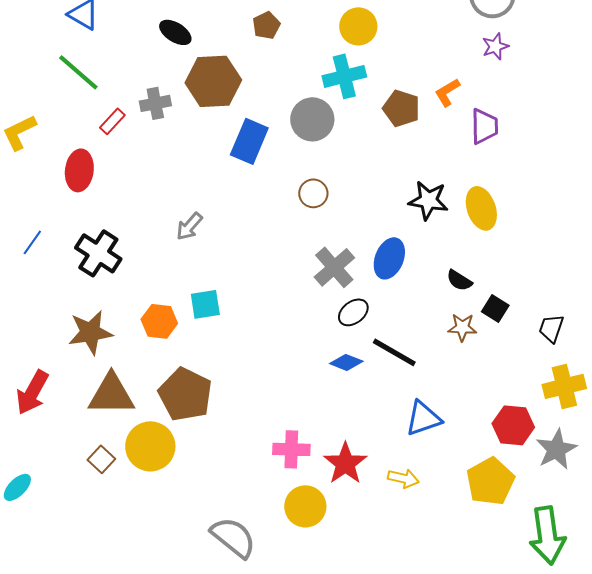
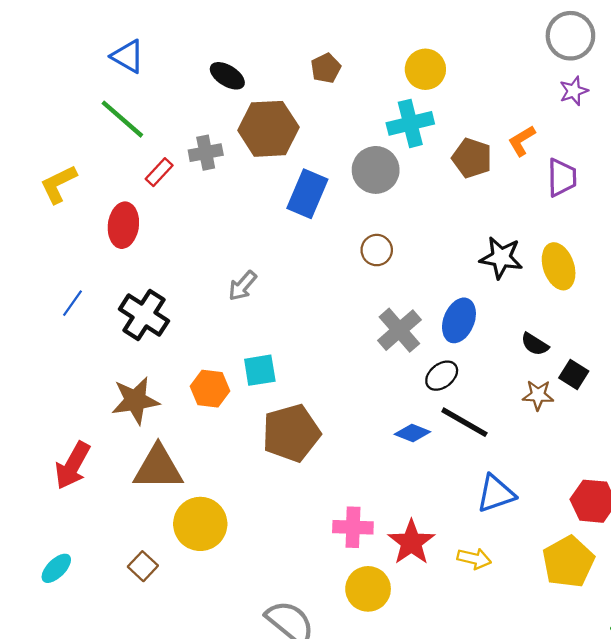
black ellipse: (353, 312) -> (442, 376), moved
brown pentagon: (185, 394) -> (291, 433), moved, turned 30
brown square: (101, 459) -> (143, 566), moved

